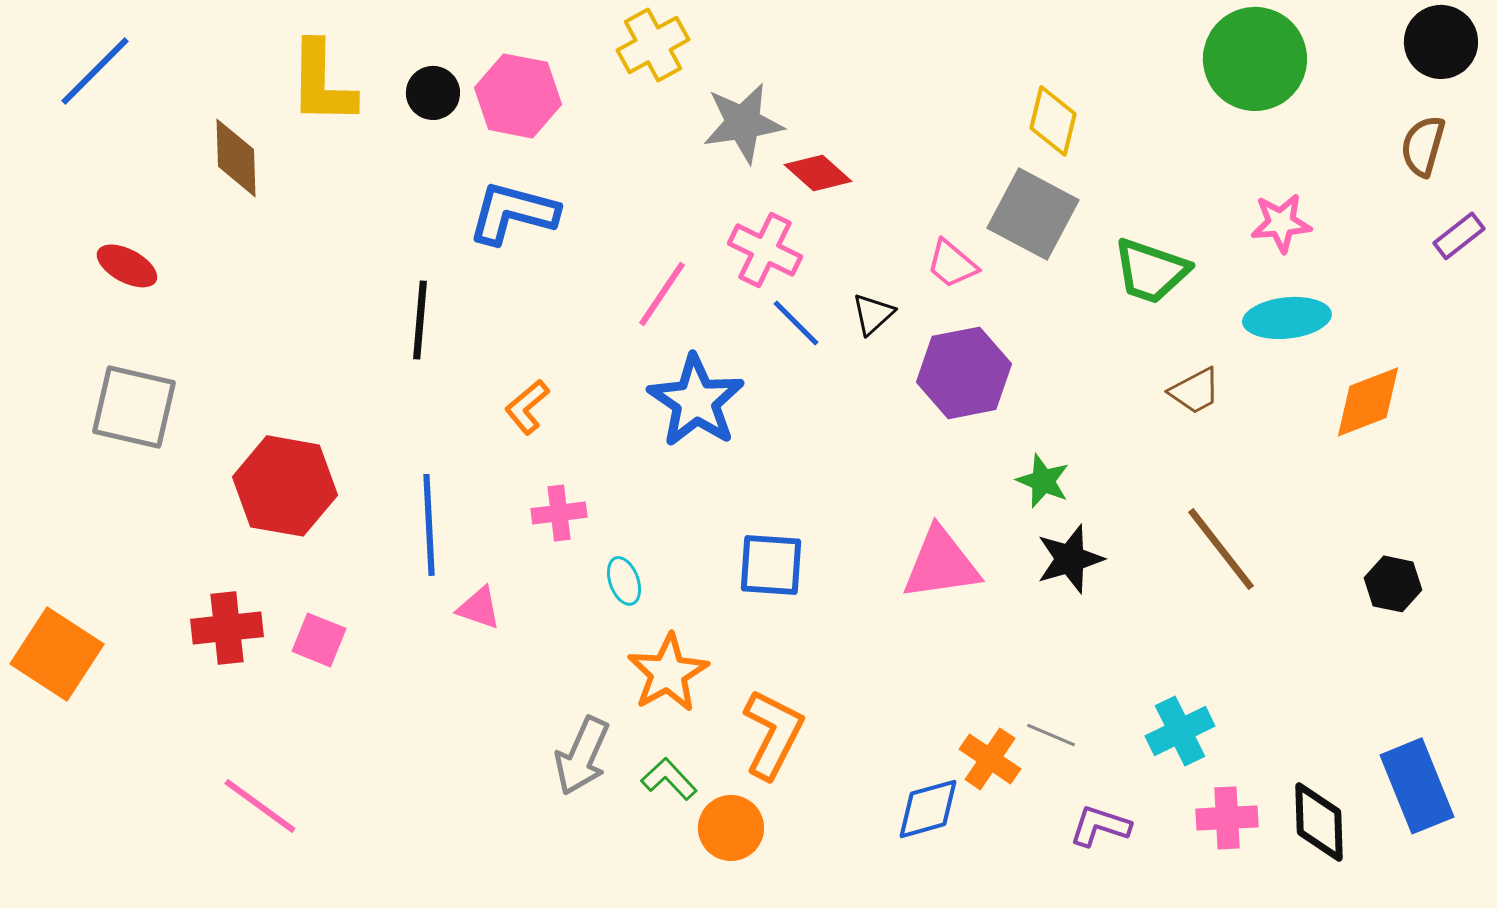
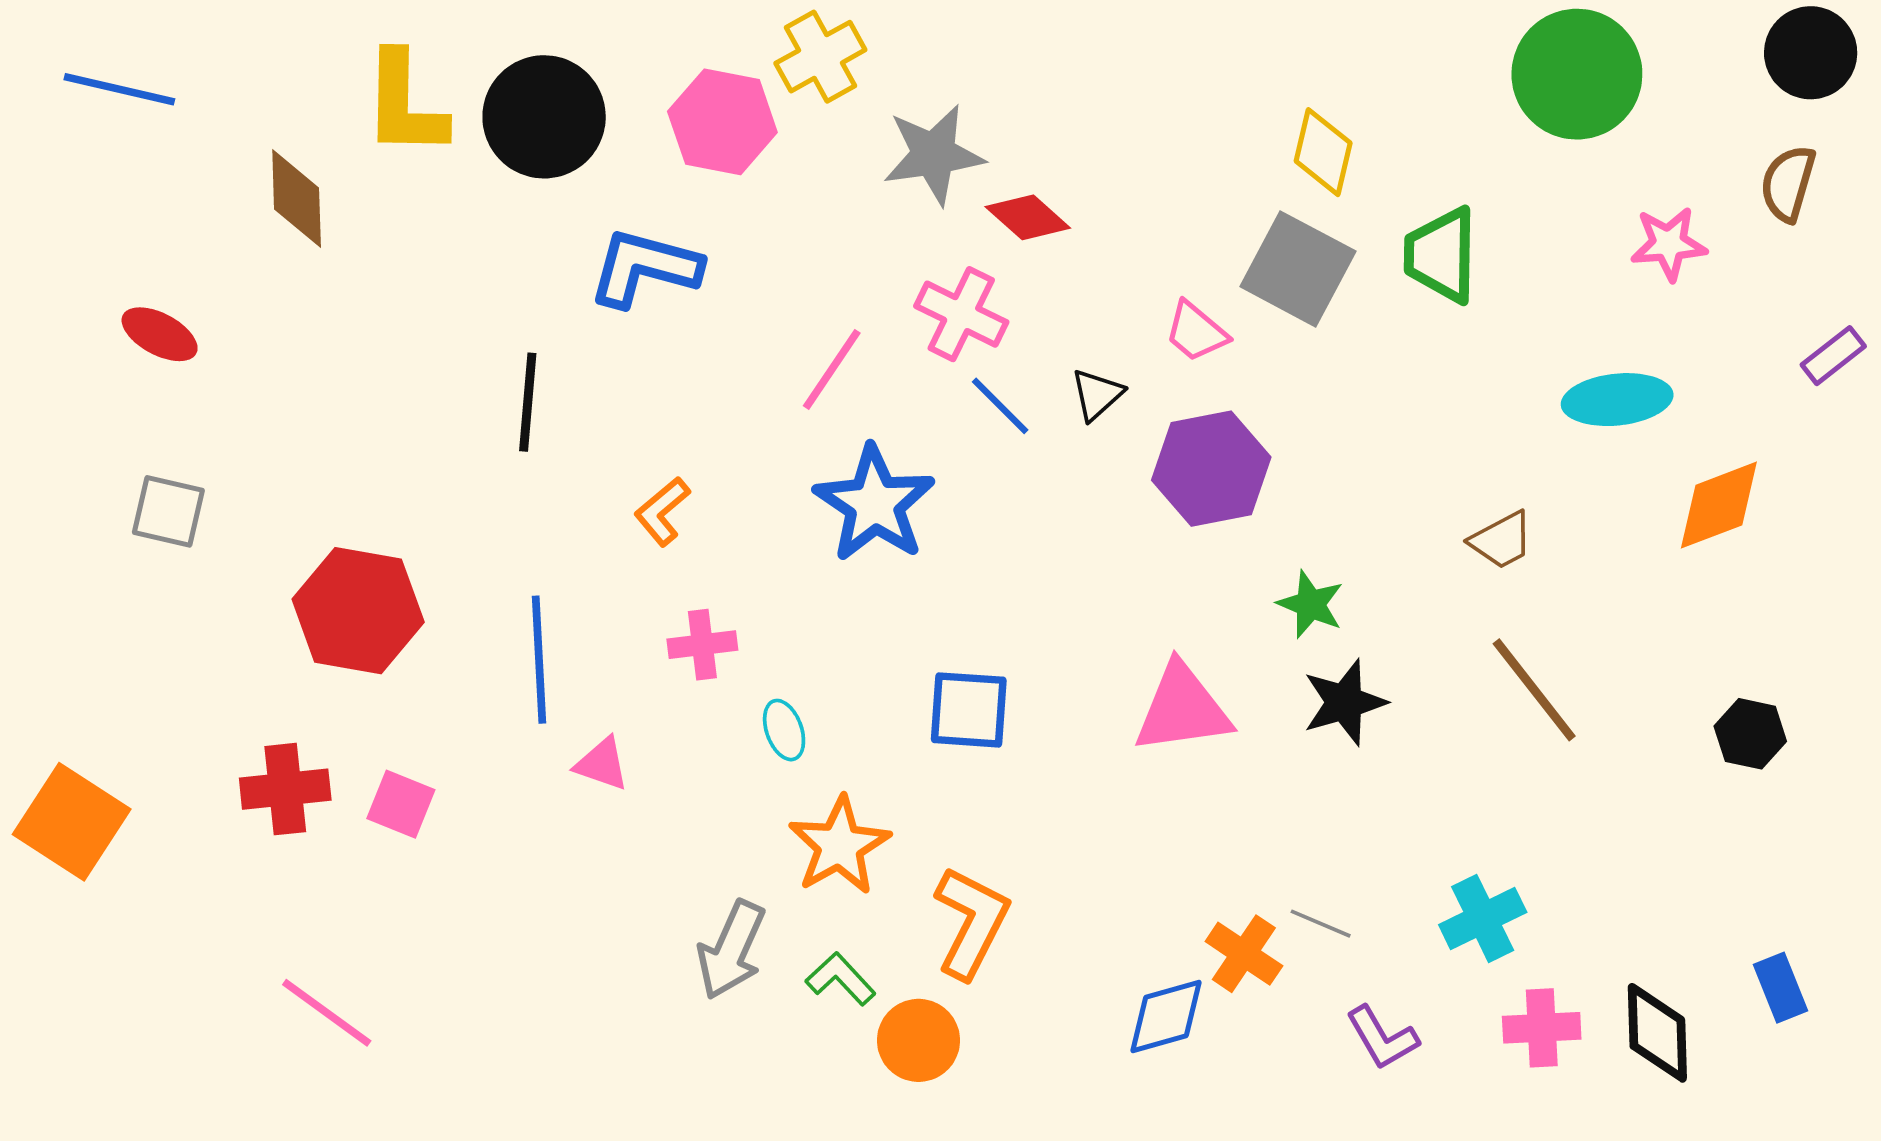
blue line: (95, 71) -> (119, 89), turned 58
black circle: (433, 93) -> (544, 117), size x1.8
pink hexagon: (518, 96) -> (722, 122), moved
pink star: (1281, 223) -> (1669, 244), moved
purple rectangle: (1459, 236) -> (1833, 356), moved
green trapezoid: (1151, 271) -> (1441, 255), moved, turned 72
brown trapezoid: (1195, 391) -> (1502, 540), moved
gray square: (134, 407) -> (168, 511), size x0.7
blue rectangle: (1417, 786) -> (1780, 988), size x0.6
purple L-shape: (1100, 826) -> (1382, 1038), turned -138

